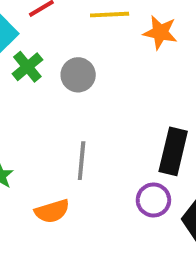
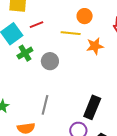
orange star: (160, 32) -> (95, 46), turned -30

